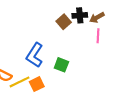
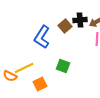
blue L-shape: (35, 55) -> (42, 37), moved
yellow line: (20, 82) -> (24, 68), moved

